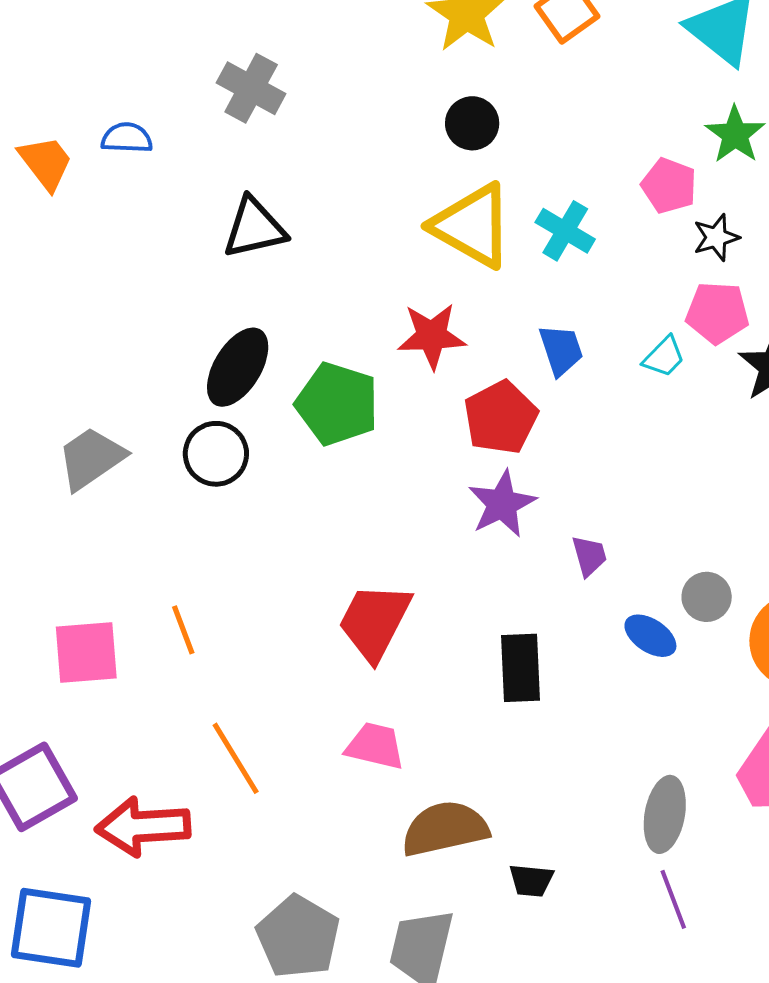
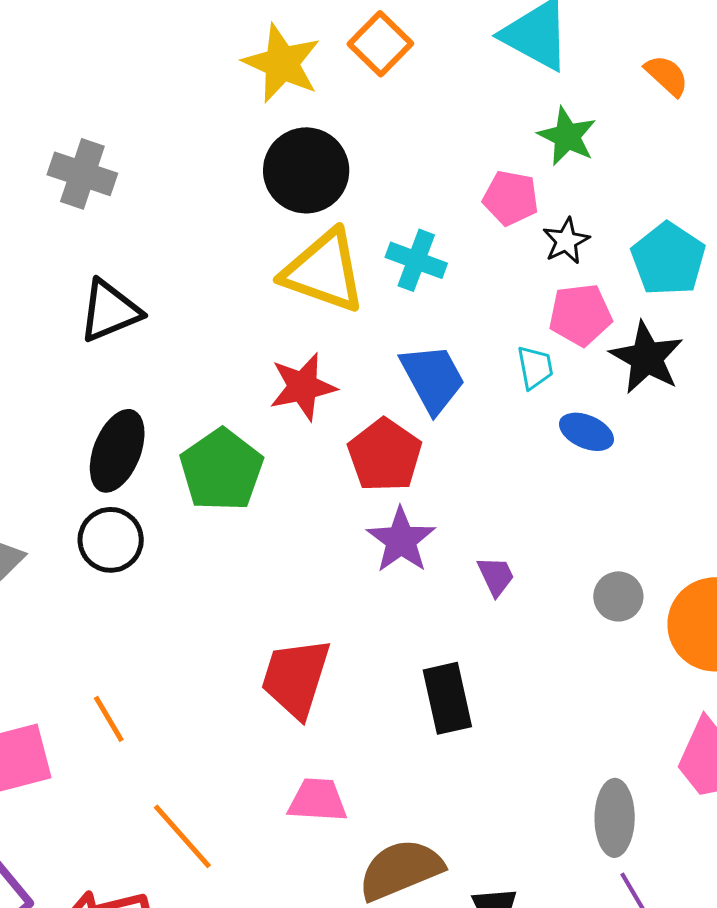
black circle: (472, 123) -> (306, 170), size x1.6
blue trapezoid: (561, 350) -> (433, 378), size x1.4
cyan trapezoid: (664, 357) -> (535, 367), turned -45
green pentagon: (337, 404) -> (221, 470), turned 30
blue ellipse: (650, 636) -> (586, 432), moved

